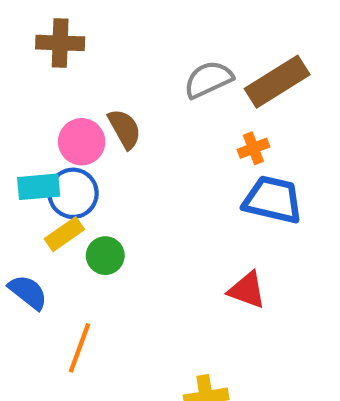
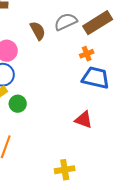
brown semicircle: (125, 129) -> (38, 31), moved

